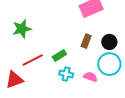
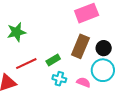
brown rectangle: (86, 41) -> (80, 46), size x1.6

